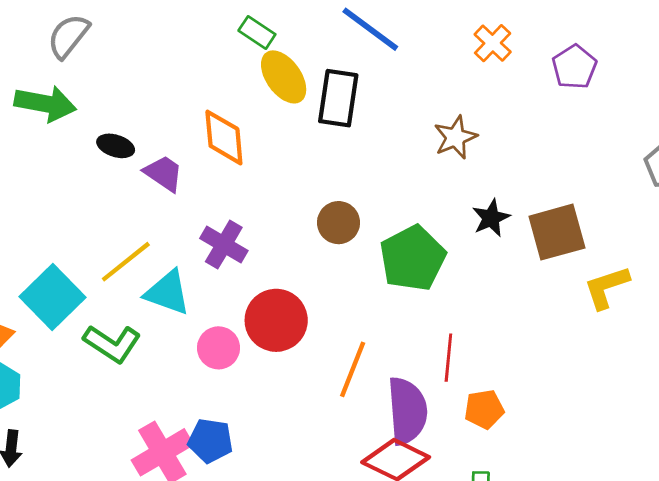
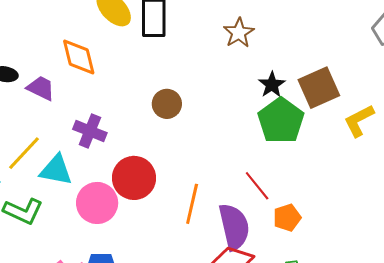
green pentagon: (413, 258) -> (281, 121), moved
pink circle: (219, 348) -> (97, 203), size x1.4
red line: (448, 358) -> (257, 186), turned -36

